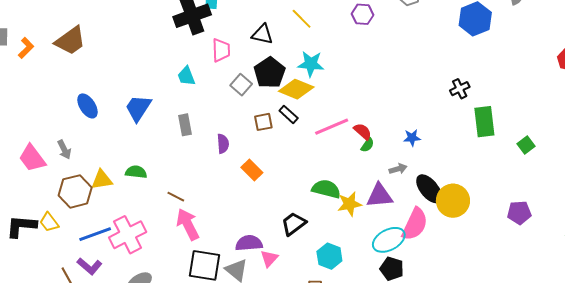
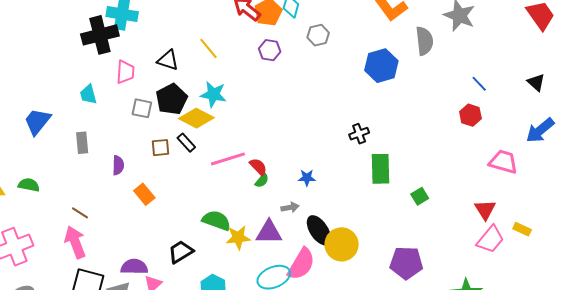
gray square: (241, 85) -> (142, 108), turned -35
brown line: (176, 197) -> (80, 213), moved
purple pentagon: (519, 213) -> (406, 263), size x1.4

